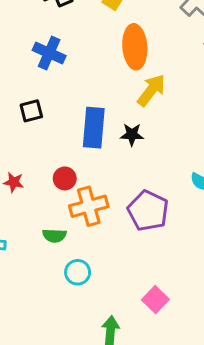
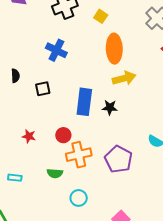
yellow arrow: (151, 90) -> (124, 78), turned 35
cyan circle: (78, 272) -> (79, 198), moved

